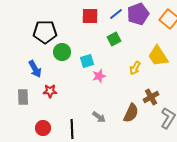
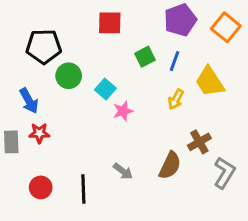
blue line: (116, 14) -> (174, 61), moved, turned -32
cyan square: (87, 61) -> (105, 89), turned -32
red star: (50, 91) -> (39, 133), moved

